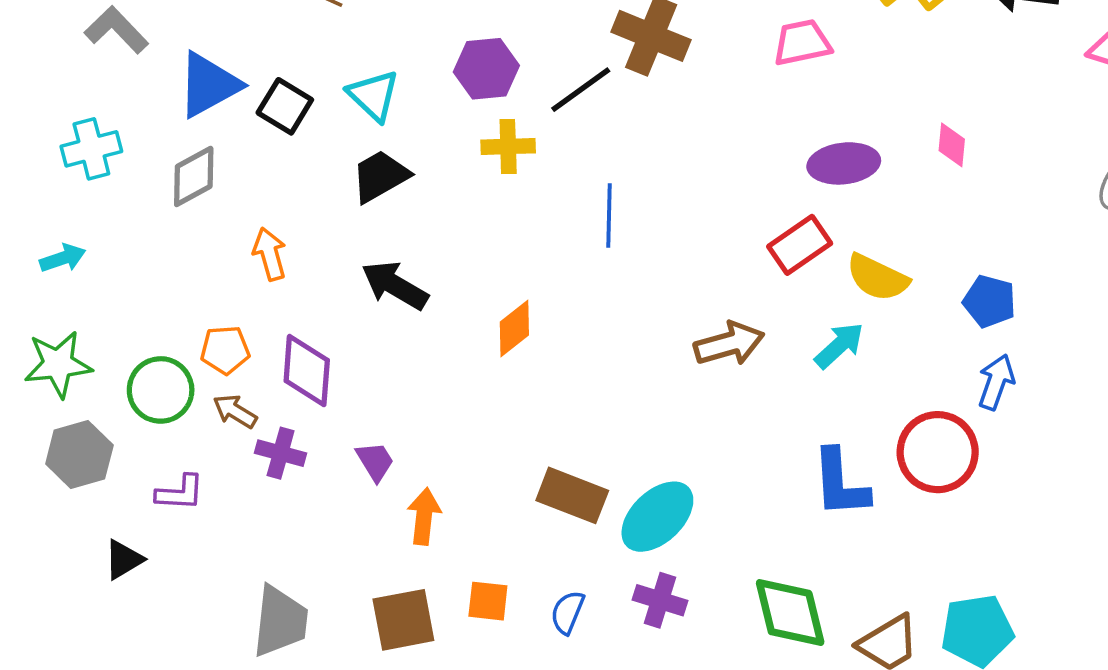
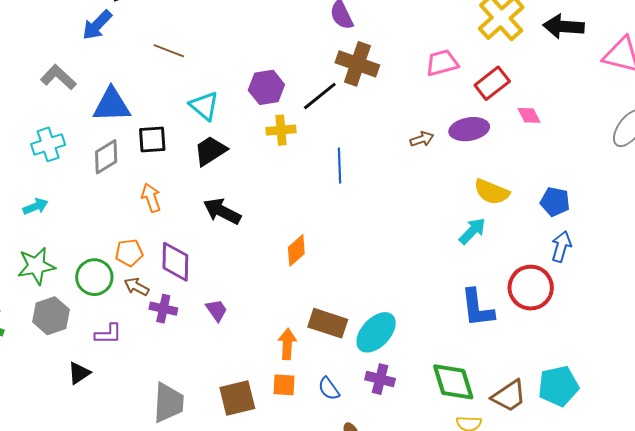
blue triangle: (209, 85) -> (112, 105), turned 30
black square: (285, 106) -> (152, 139), moved, turned -32
pink diamond: (952, 145) -> (529, 115), turned -30
red rectangle: (800, 245) -> (492, 83), moved
orange diamond: (514, 329) -> (296, 250), moved
brown arrow: (729, 344) -> (422, 139), moved, size x0.6
orange arrow: (424, 516) -> (287, 344), moved
blue semicircle: (568, 612) -> (329, 389), turned -55

